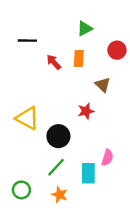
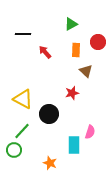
orange rectangle: (79, 59) -> (76, 50), moved
green line: (56, 167) -> (22, 131), moved
green circle: (21, 190) -> (14, 150), moved

